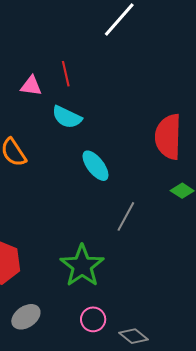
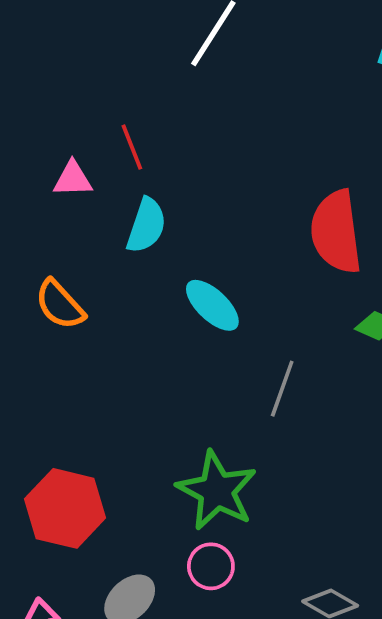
cyan semicircle: (67, 117) -> (146, 225), turned -88
pink circle: (93, 319) -> (211, 566), moved

